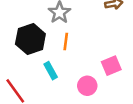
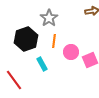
pink circle: (87, 86) -> (71, 52), moved

